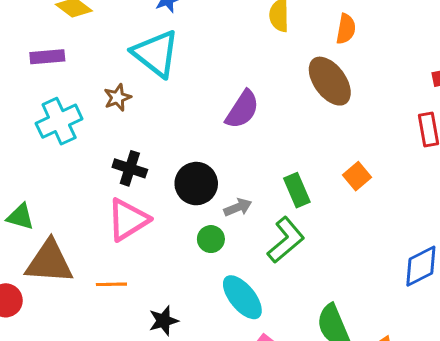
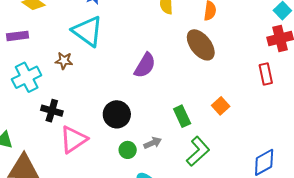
brown star: (118, 98) -> (64, 61), turned 30
black cross: (130, 168) -> (52, 111), moved
gray arrow: (238, 207) -> (153, 143), moved
green L-shape: (286, 240) -> (198, 151), moved

